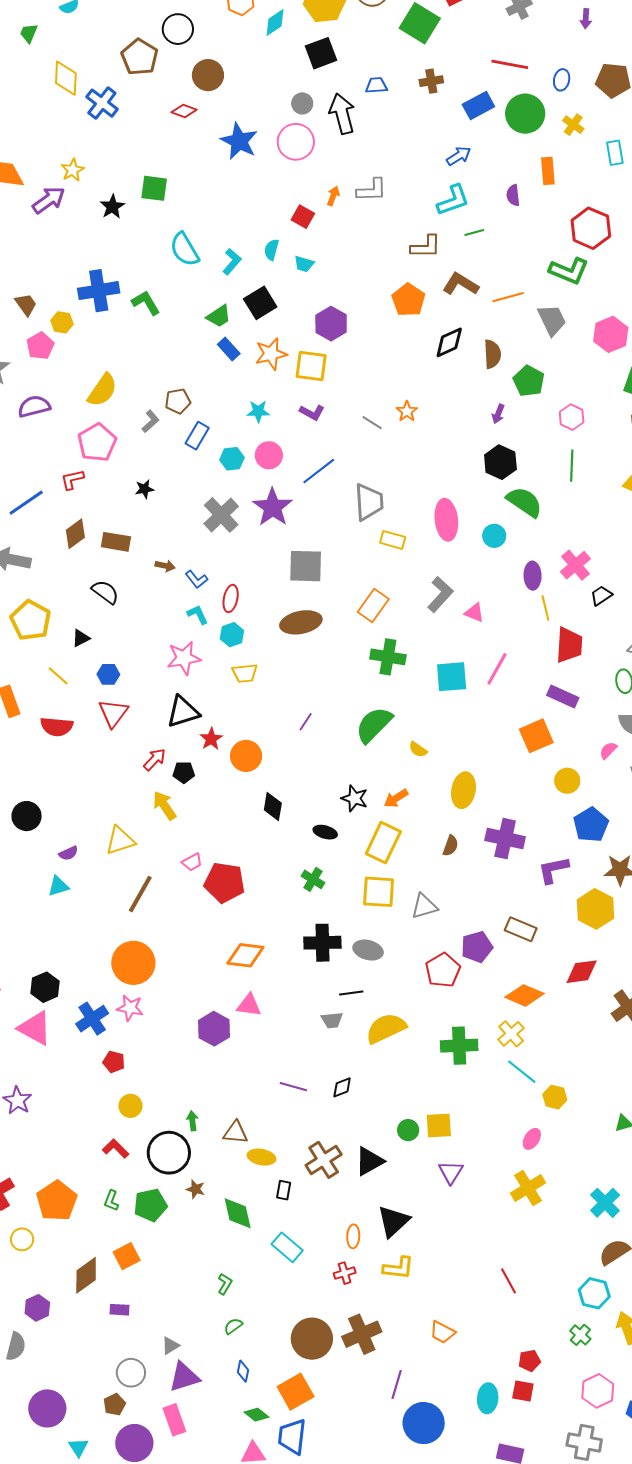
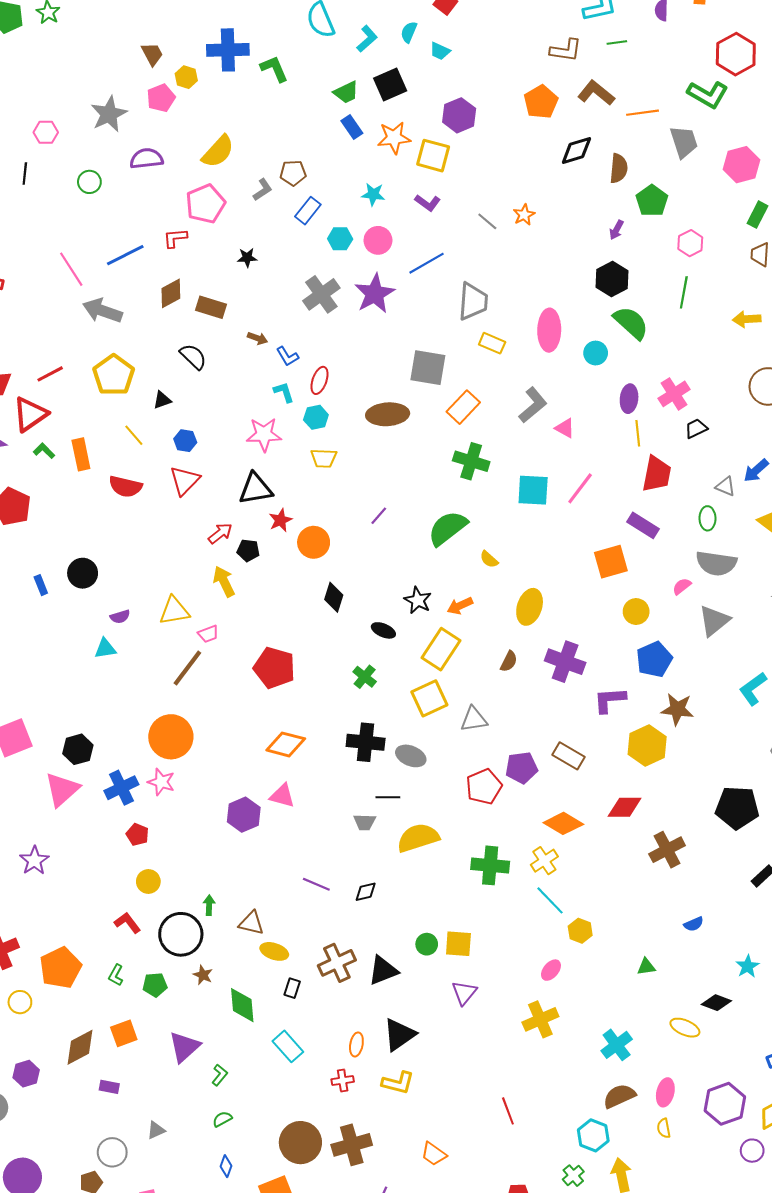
gray square: (306, 566) -> (428, 368), moved
pink trapezoid: (192, 862) -> (208, 634), moved
yellow square: (379, 892) -> (429, 698), turned -36
pink triangle: (35, 1028) -> (62, 790), turned 42
green pentagon: (150, 1205) -> (155, 985), size x0.7
purple triangle: (184, 1377) -> (184, 1047), moved, turned -32

